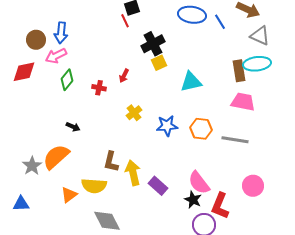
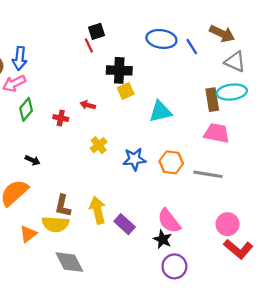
black cross: (153, 44) -> (119, 70), turned 30
red arrow: (124, 76) -> (88, 105), turned 80
brown L-shape: (111, 162) -> (63, 206), moved
red L-shape: (220, 206) -> (238, 249), moved, turned -72

